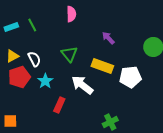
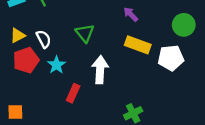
yellow rectangle: (102, 66) -> (138, 45), moved
white pentagon: (130, 77) -> (171, 58), moved
white arrow: (82, 85) -> (100, 70), turned 55

